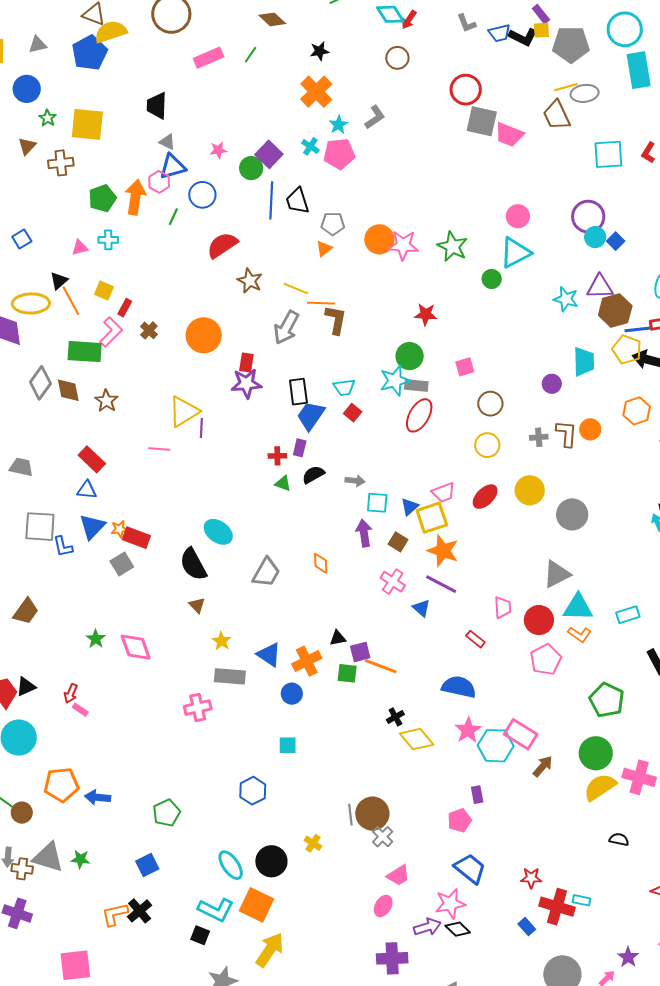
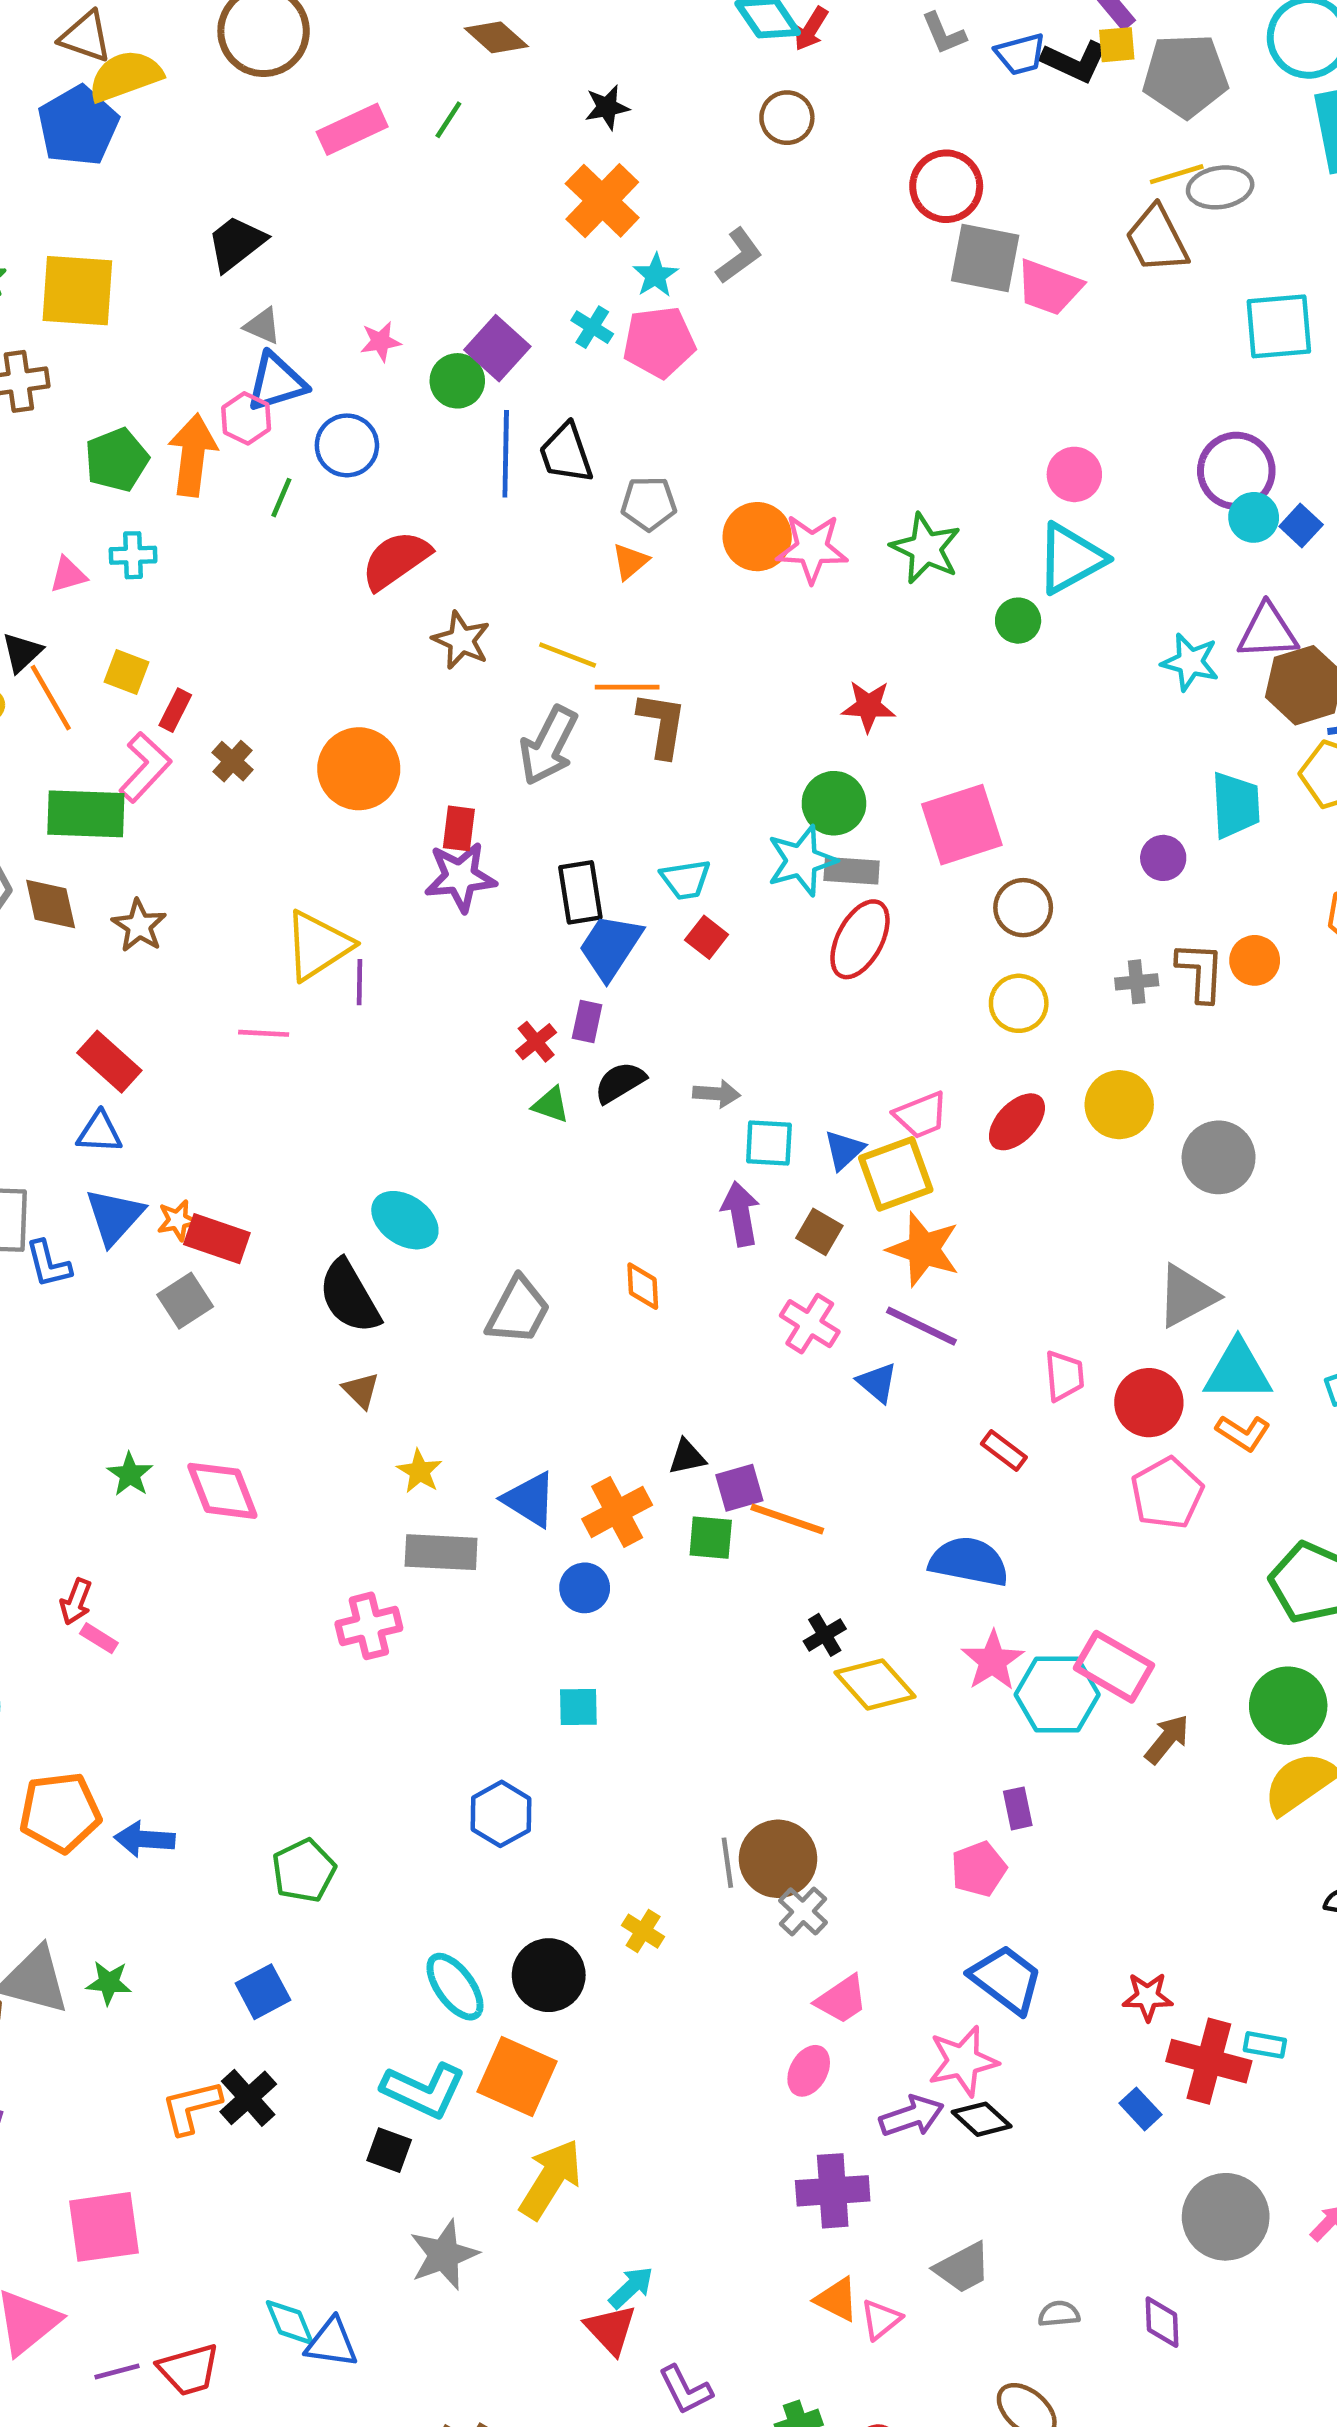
black trapezoid: (157, 106) -> (236, 243), turned 52
pink square: (465, 367) -> (962, 825), size x1.8
red cross: (277, 456) -> (536, 1042), turned -36

